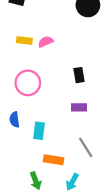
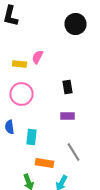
yellow rectangle: (24, 41) -> (20, 64), moved
pink semicircle: (46, 42) -> (38, 57), turned -40

